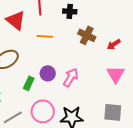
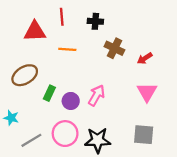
red triangle: (16, 20) -> (35, 31), turned -40
purple circle: (48, 73) -> (71, 101), moved
green rectangle: (29, 83) -> (49, 93), moved

